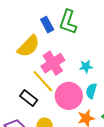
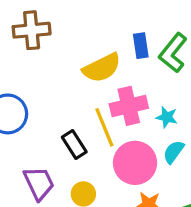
cyan star: (86, 66) -> (167, 117), moved
cyan semicircle: (91, 91) -> (174, 152), moved

